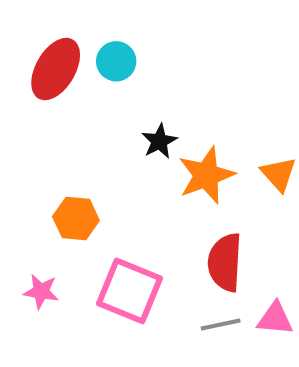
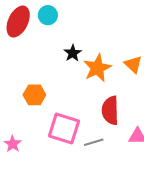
pink star: (41, 291) -> (13, 144), moved, turned 30
gray line: (221, 324) -> (94, 142), moved

